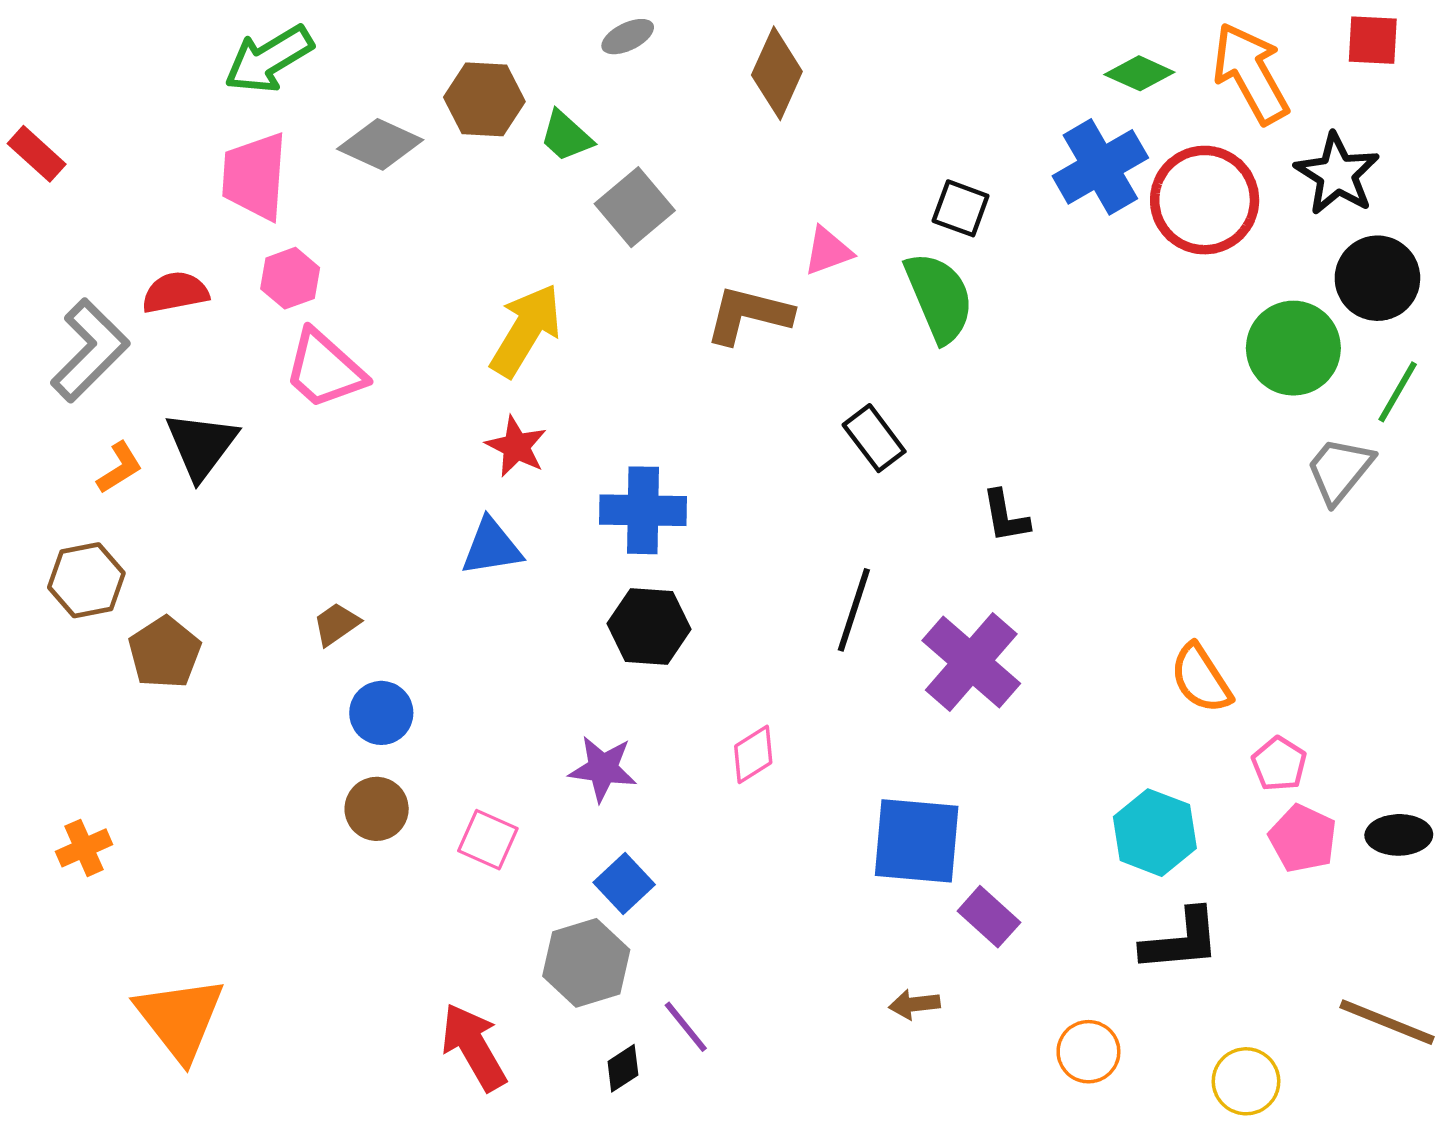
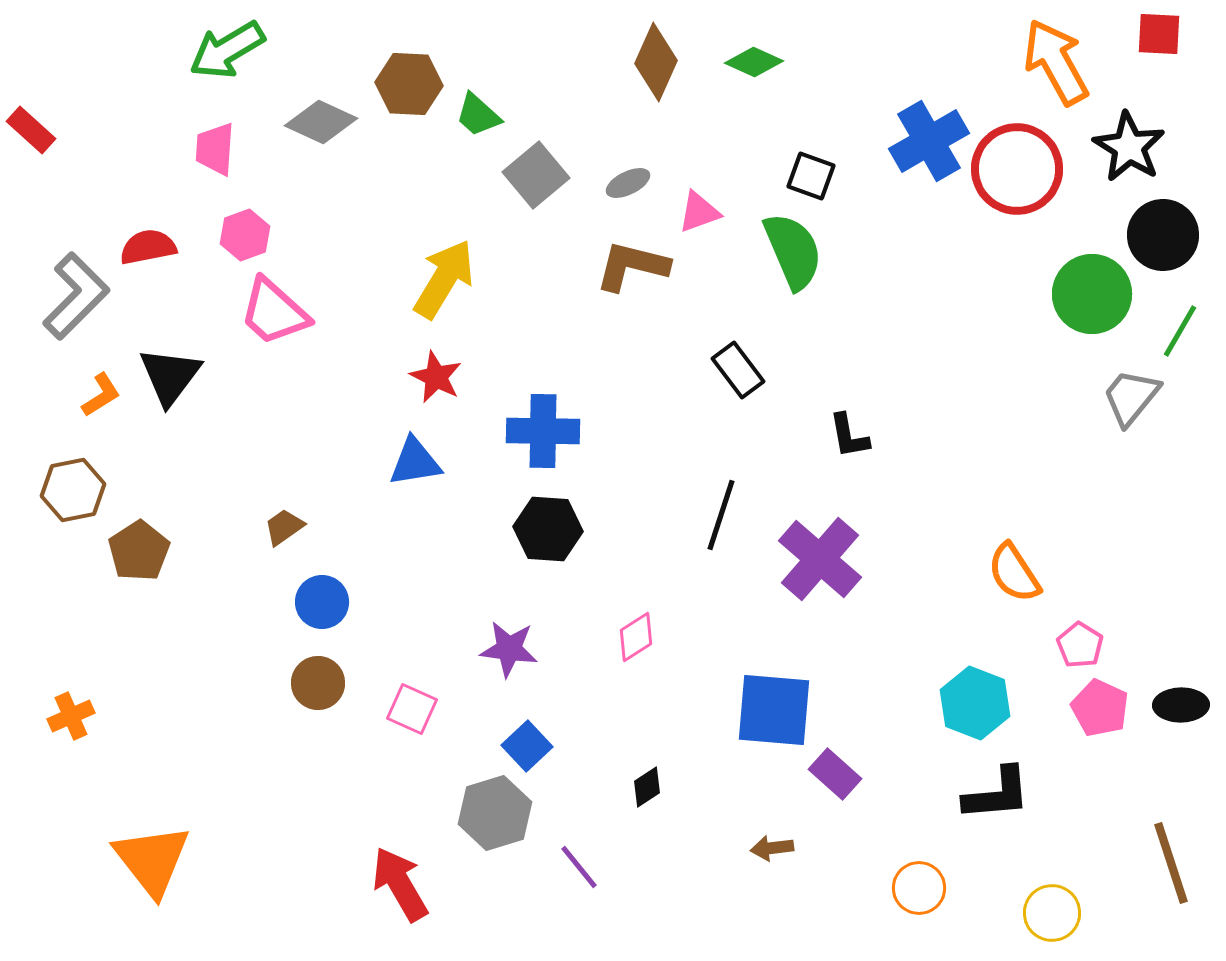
gray ellipse: (628, 37) -> (628, 183), moved
green diamond: (1139, 73) -> (754, 62), moved
pink trapezoid: (255, 176) -> (215, 149), size x0.7
brown line: (1387, 1022) -> (1171, 863), turned 50
black diamond: (623, 1068) -> (647, 787), moved

